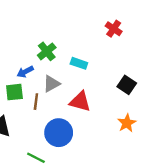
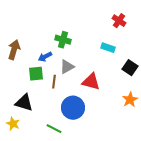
green cross: (47, 51) -> (63, 40), turned -35
cyan rectangle: (79, 63) -> (108, 48), moved

